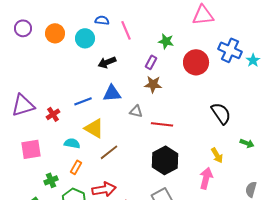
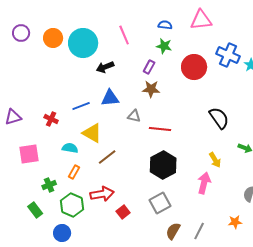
blue semicircle: (102, 20) -> (165, 25), moved
cyan circle: (85, 38) -> (83, 43), size x1.5
purple triangle: (23, 105) -> (13, 117), moved, size x0.7
red cross: (53, 114) -> (51, 119), turned -32

